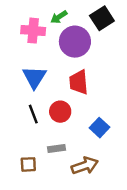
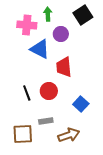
green arrow: (59, 17) -> (48, 14), turned 120
purple circle: (75, 42) -> (61, 34), size x0.6
blue triangle: (34, 77) -> (40, 49), moved, turned -35
brown square: (28, 164) -> (23, 134), size x1.5

